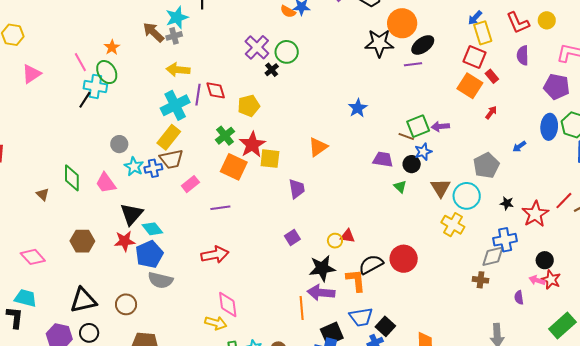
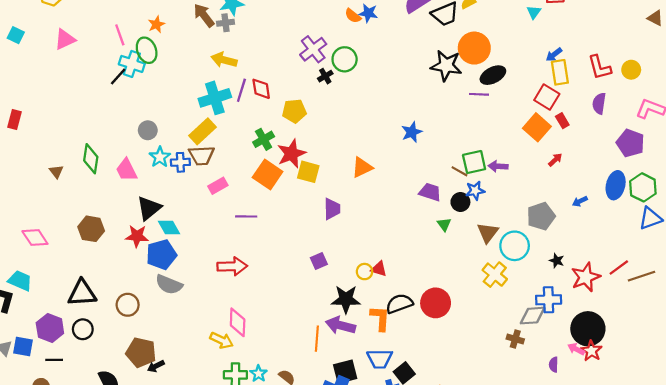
black circle: (545, 260) -> (588, 329), size x1.8

